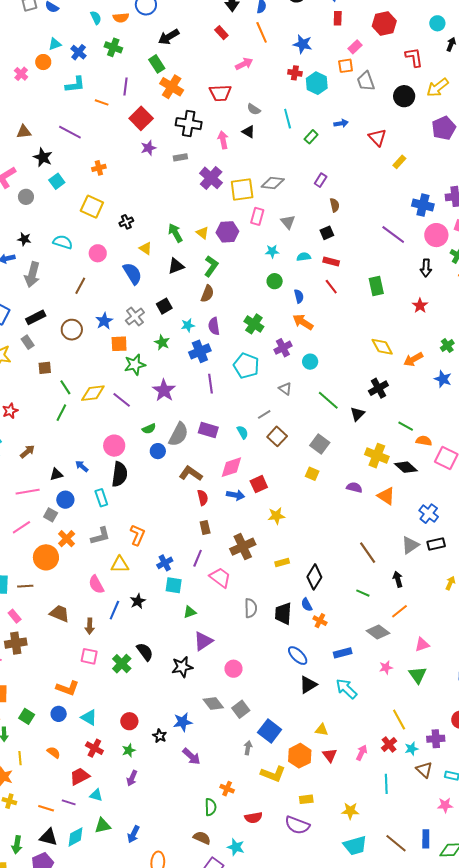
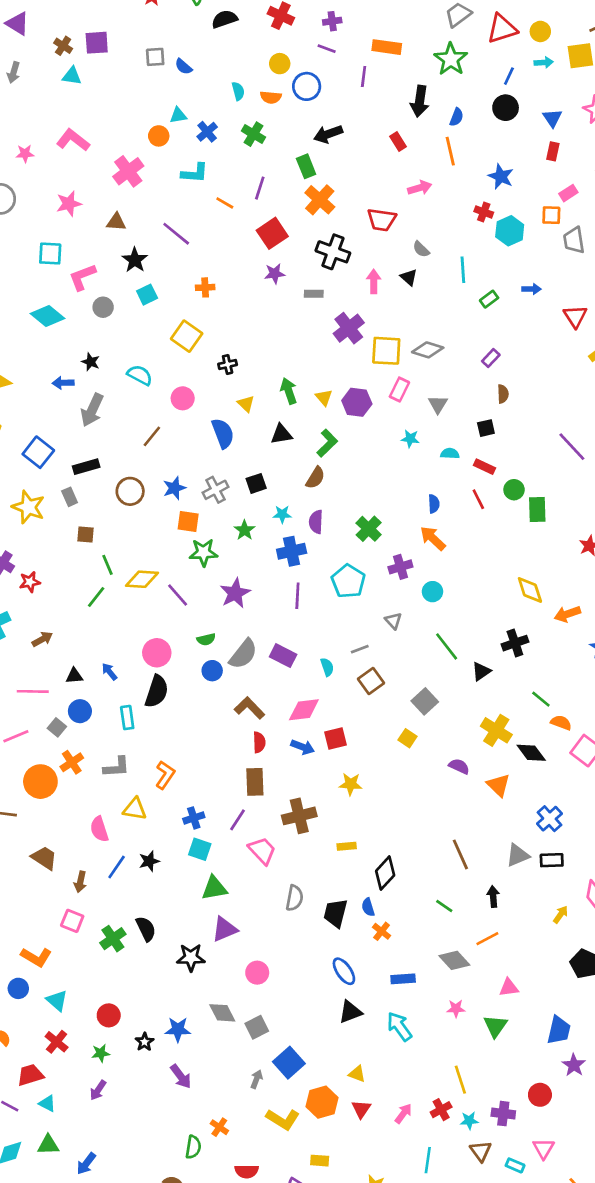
pink cross: (21, 74) -> (128, 171), moved, size x1.6
green circle: (275, 281) -> (514, 490), moved
brown rectangle: (205, 528) -> (255, 782), size x1.5
green triangle: (190, 612) -> (214, 888), size x1.5

